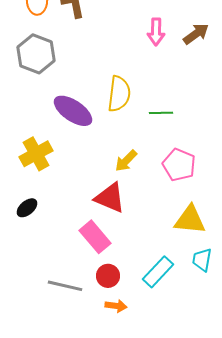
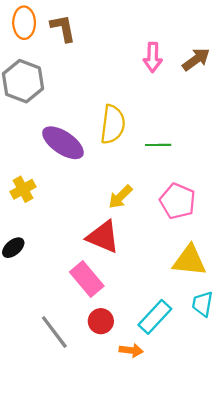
yellow cross: (36, 154) -> (23, 189), size x0.7
gray line: (65, 286) -> (54, 332), turned 40
orange arrow: (116, 306) -> (131, 350), moved

